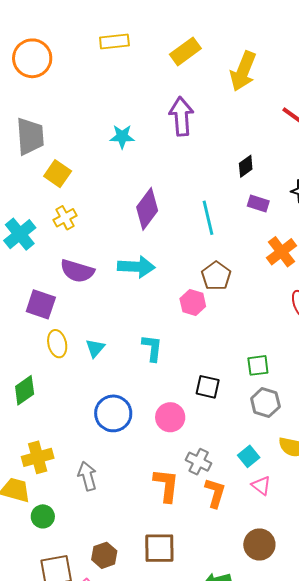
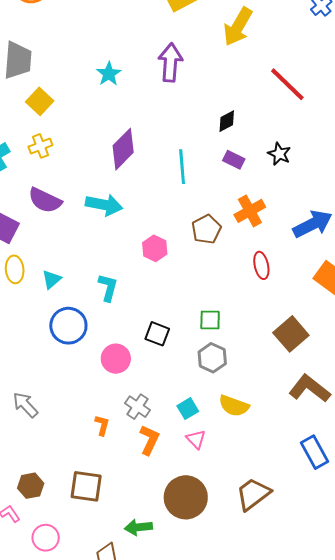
cyan star: (122, 137) -> (109, 74), turned 30
brown pentagon: (216, 276) -> (206, 229), moved
blue circle: (113, 413) -> (68, 326), moved
gray arrow: (87, 476) -> (25, 405), turned -36
orange L-shape: (166, 485) -> (102, 425), size x0.6
brown circle: (259, 544) -> (186, 497), size x1.4

